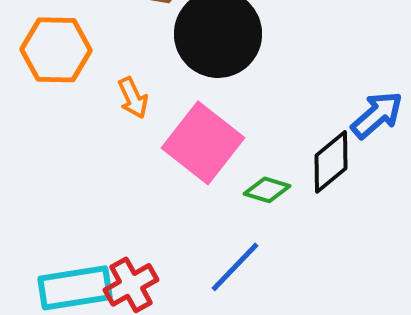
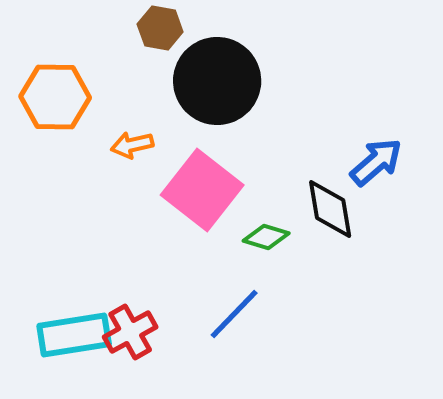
orange arrow: (133, 98) -> (132, 145), turned 102
black diamond: (331, 162) -> (330, 209), turned -60

